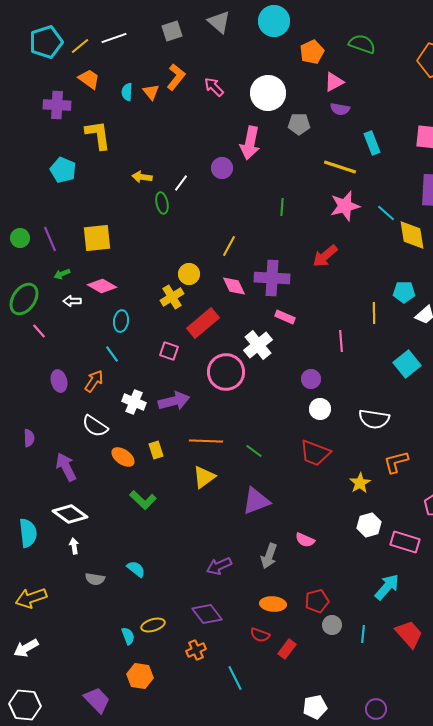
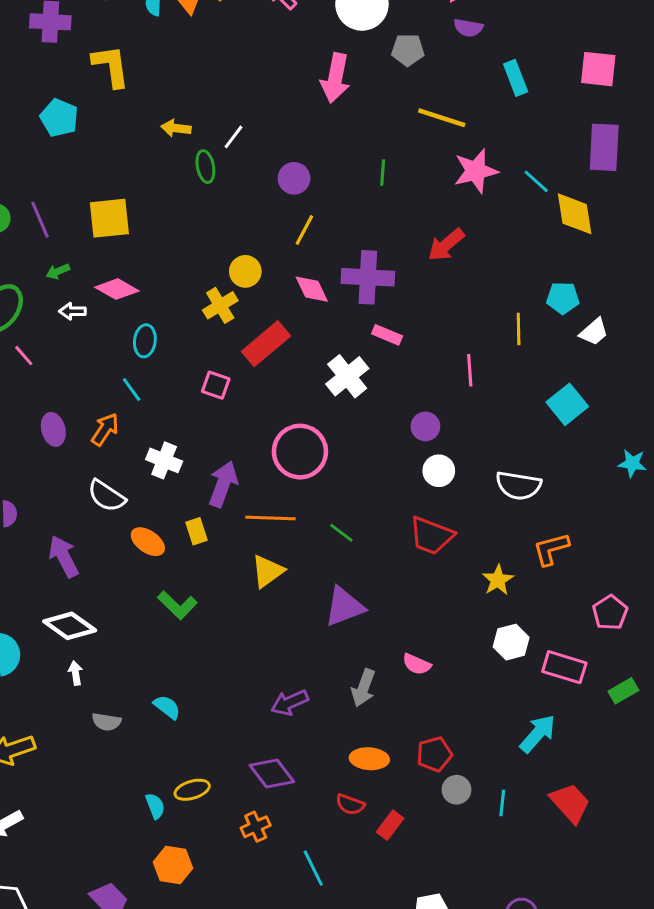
yellow line: (340, 167) -> (442, 118), moved
purple circle: (222, 168) -> (294, 178), moved
pink circle: (226, 372) -> (300, 452), moved
purple arrow: (174, 401) -> (223, 484), moved, turned -56

